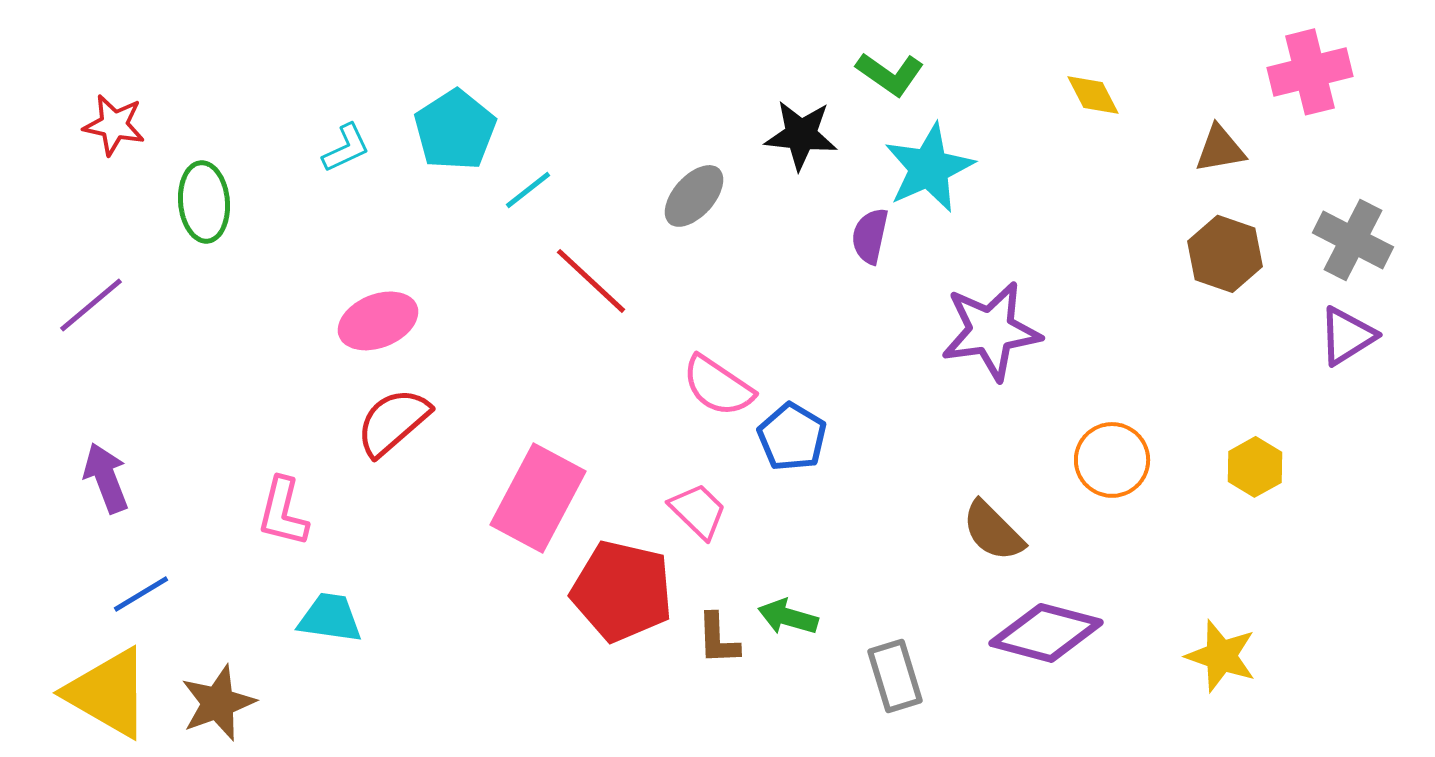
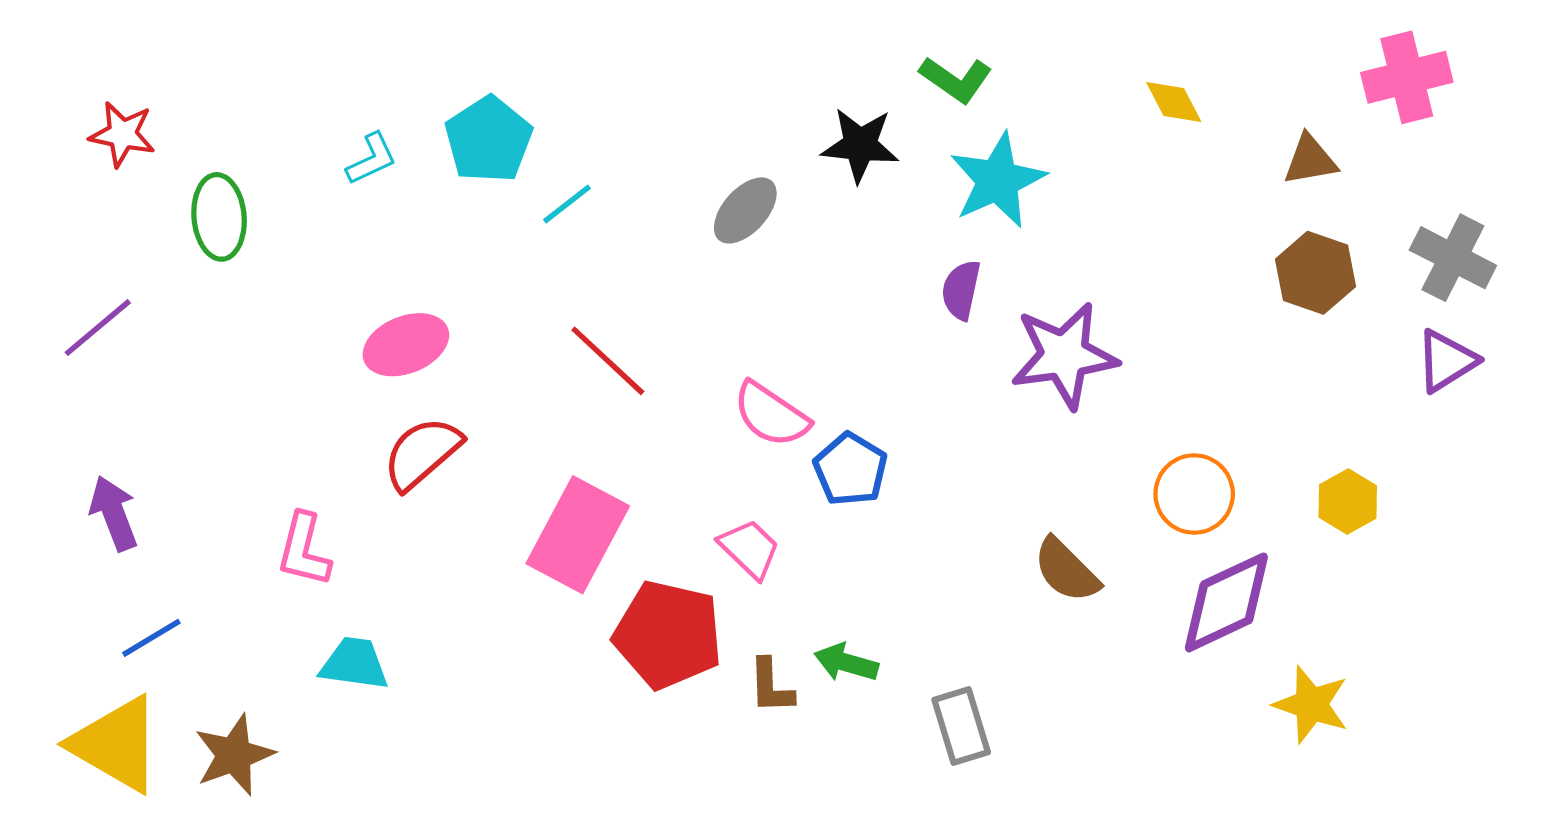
purple semicircle: (870, 236) -> (961, 290), moved
red line: (591, 281) -> (608, 361), moved
purple diamond: (1046, 633) -> (1226, 602), moved, turned -40

